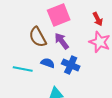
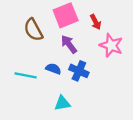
red arrow: (98, 19) -> (96, 22), moved
brown semicircle: (38, 37) -> (33, 30), moved

